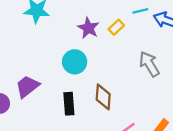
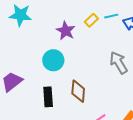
yellow rectangle: (116, 27) -> (91, 20), moved

